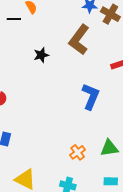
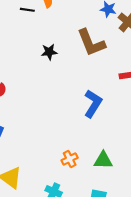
brown L-shape: (79, 40) -> (91, 43), turned -68

